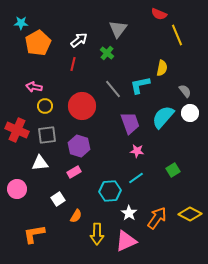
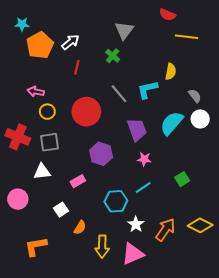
yellow line: (177, 35) -> (186, 37), turned -60
white arrow: (79, 40) -> (71, 42), moved
purple hexagon: (79, 146) -> (101, 154), moved

